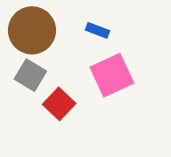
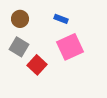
brown circle: (32, 30) -> (20, 19), size x0.6

